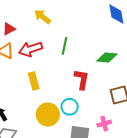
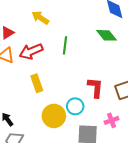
green diamond: (107, 57) -> (107, 35), moved, turned 50
red L-shape: (82, 79) -> (95, 88), moved

